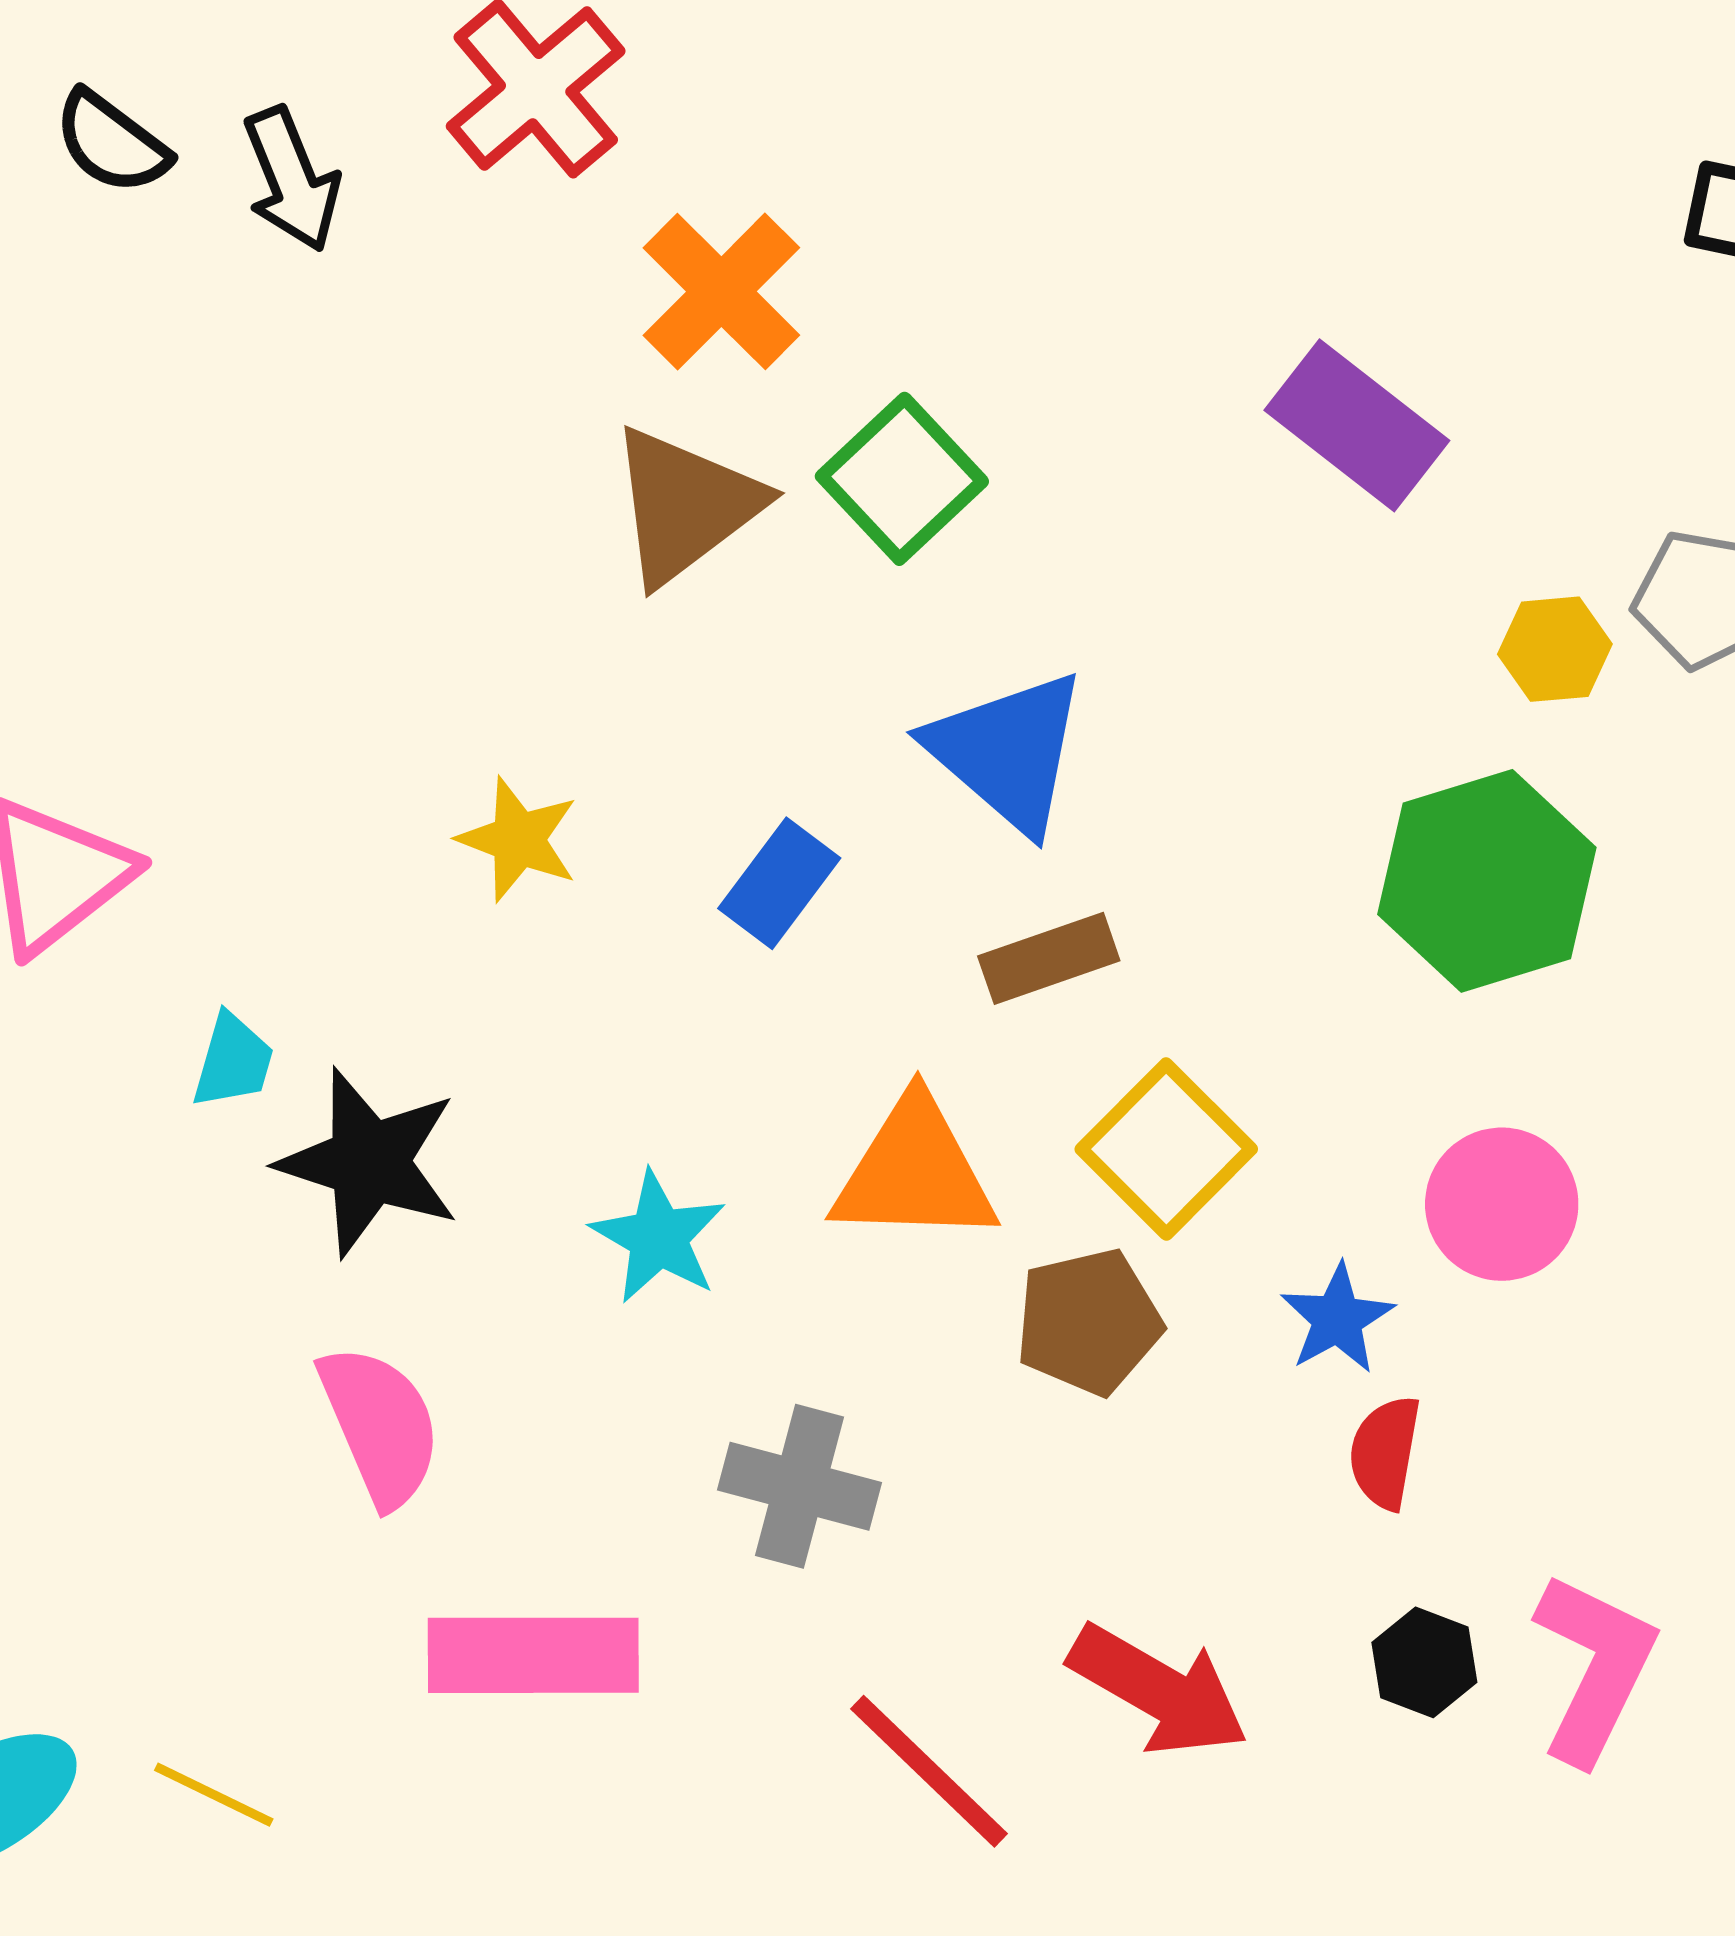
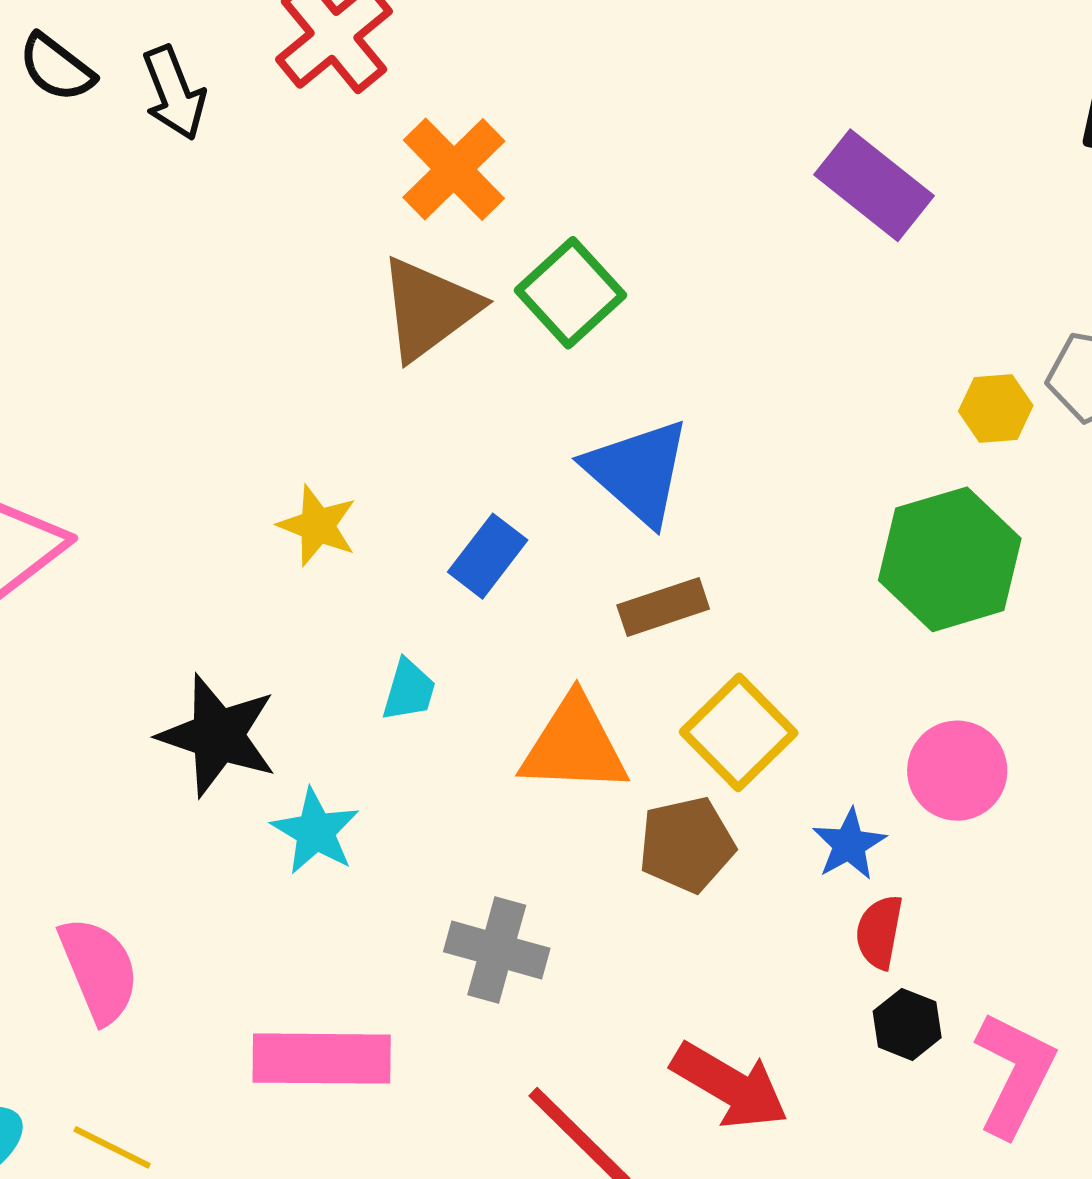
purple rectangle: (1357, 425) -> (874, 185), moved
cyan trapezoid: (233, 1061) -> (409, 690), moved
cyan star: (658, 1237) -> (315, 831), moved
pink semicircle: (380, 1425) -> (99, 970), moved
black hexagon: (1424, 1662) -> (907, 1024), moved

